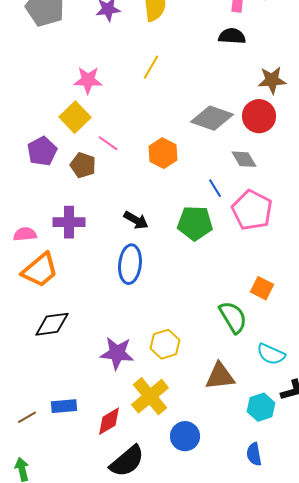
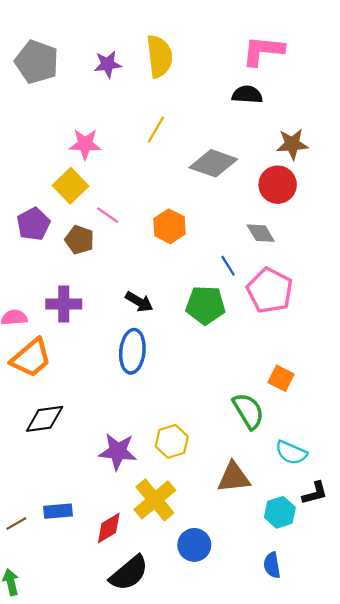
gray diamond: (212, 118) -> (213, 163), moved

